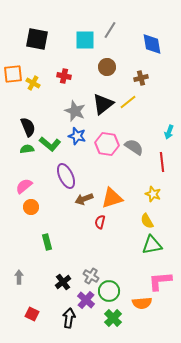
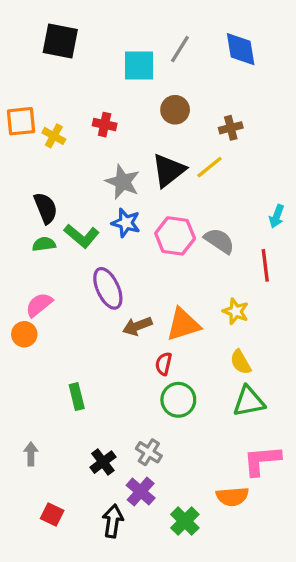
black square: (37, 39) -> (60, 41), moved
blue diamond: (152, 44) -> (241, 49), moved
yellow star: (153, 194) -> (236, 311), moved
orange circle: (31, 207) -> (24, 334), moved
green circle: (109, 291) -> (178, 400), moved

